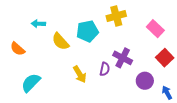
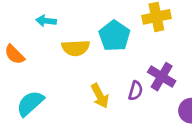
cyan pentagon: (87, 31) -> (114, 36), turned -30
yellow semicircle: (60, 41) -> (76, 48), turned -54

